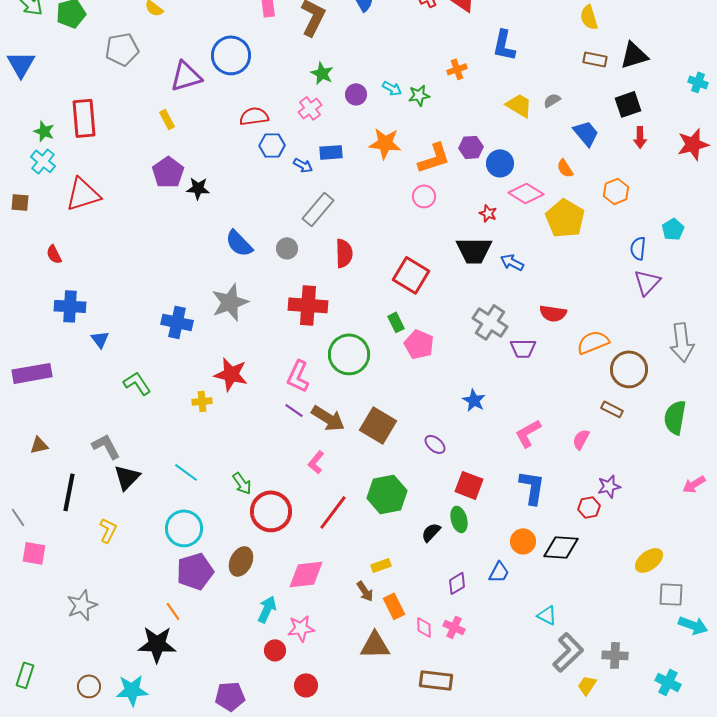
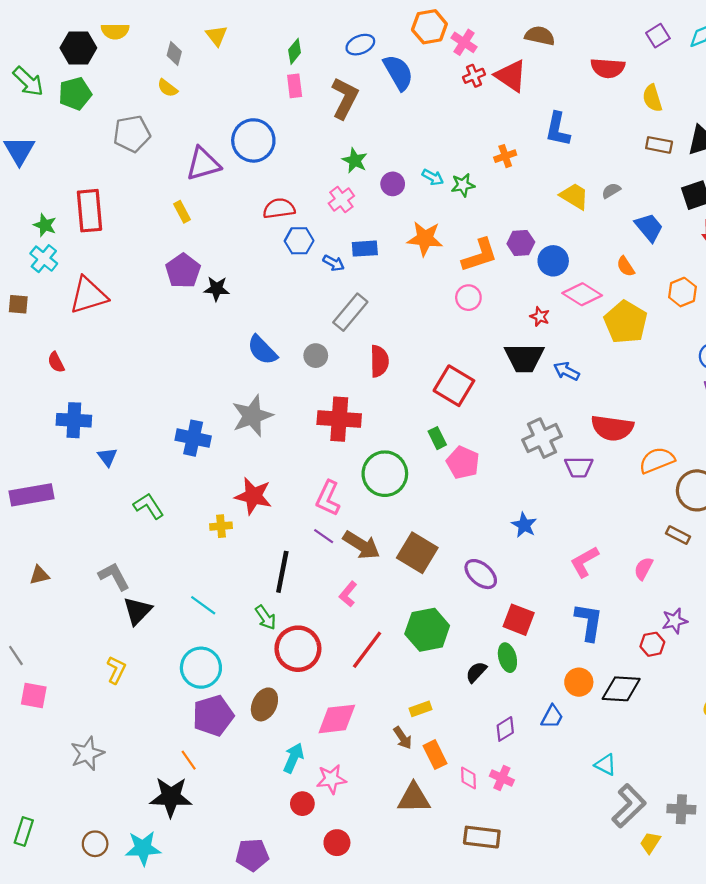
red semicircle: (553, 313) -> (612, 428), size x1.4
gray cross: (490, 322) -> (542, 438), turned 32
purple ellipse: (435, 444) -> (481, 574), size x1.4
black line: (69, 492) -> (282, 572), moved

